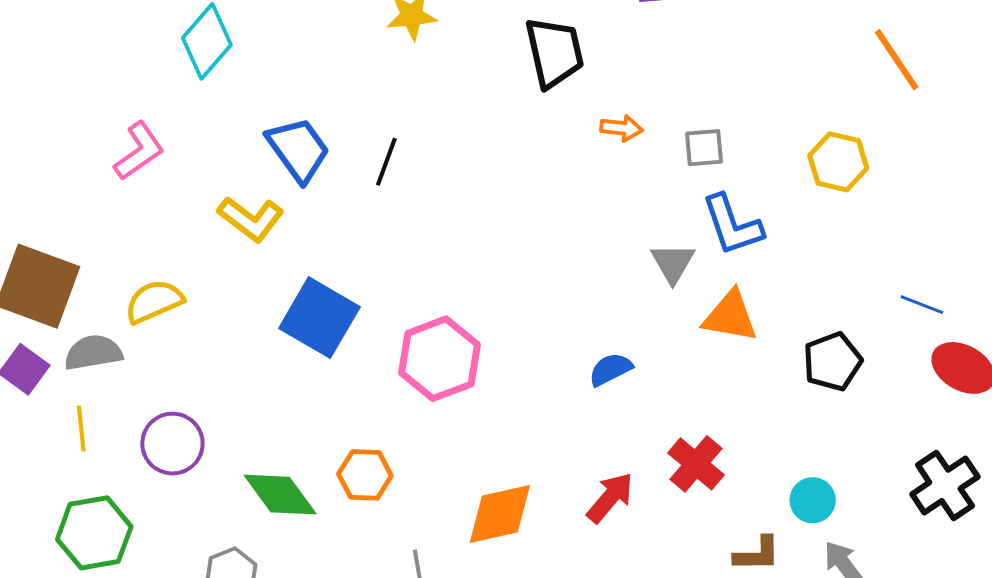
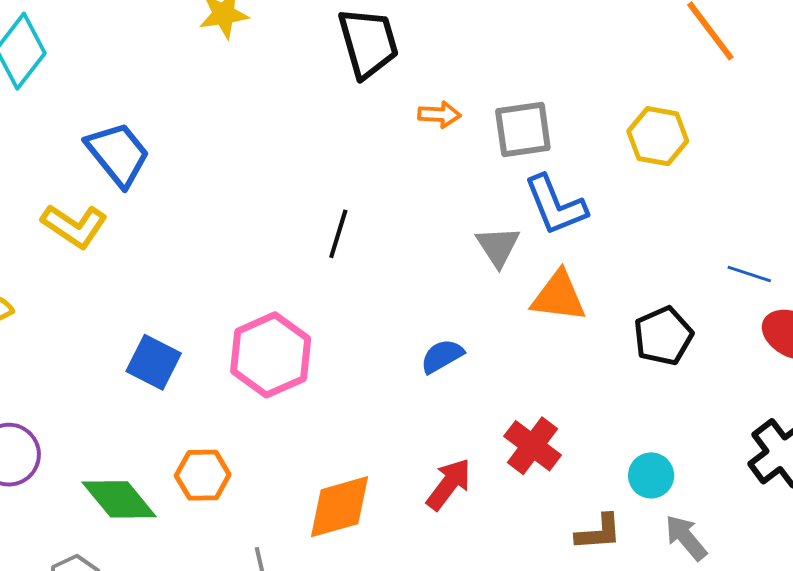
gray square: (704, 148) -> (523, 130), size x1.4
black line: (386, 162) -> (338, 234), moved
blue square: (319, 318) -> (154, 362), moved, size x0.7

